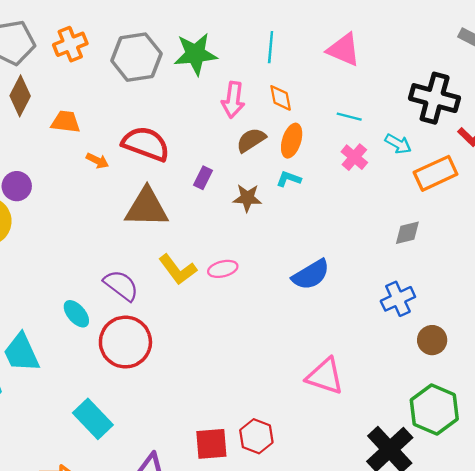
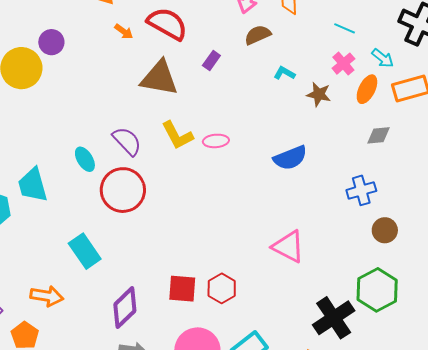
orange ellipse: (292, 141) -> (367, 89), moved
brown star: (247, 198) -> (319, 94), moved

